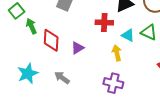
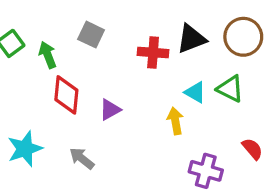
red cross: (104, 23) -> (153, 52), moved
green arrow: (31, 26) -> (48, 55), moved
purple cross: (113, 83) -> (206, 171), moved

